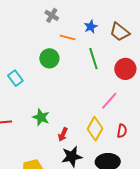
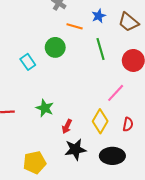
cyan rectangle: (15, 78) -> (28, 62), moved

